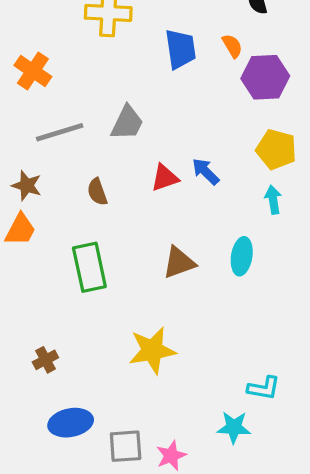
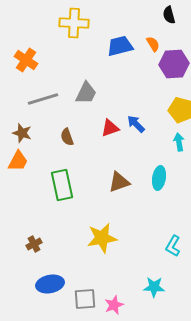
blue trapezoid: (180, 49) -> (120, 46), turned -96
cyan L-shape: (264, 388) -> (173, 246), moved, turned 110

